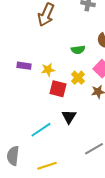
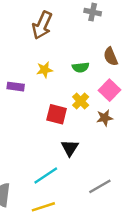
yellow star: (48, 70) -> (45, 70), moved
cyan line: (41, 130) -> (46, 176), moved

